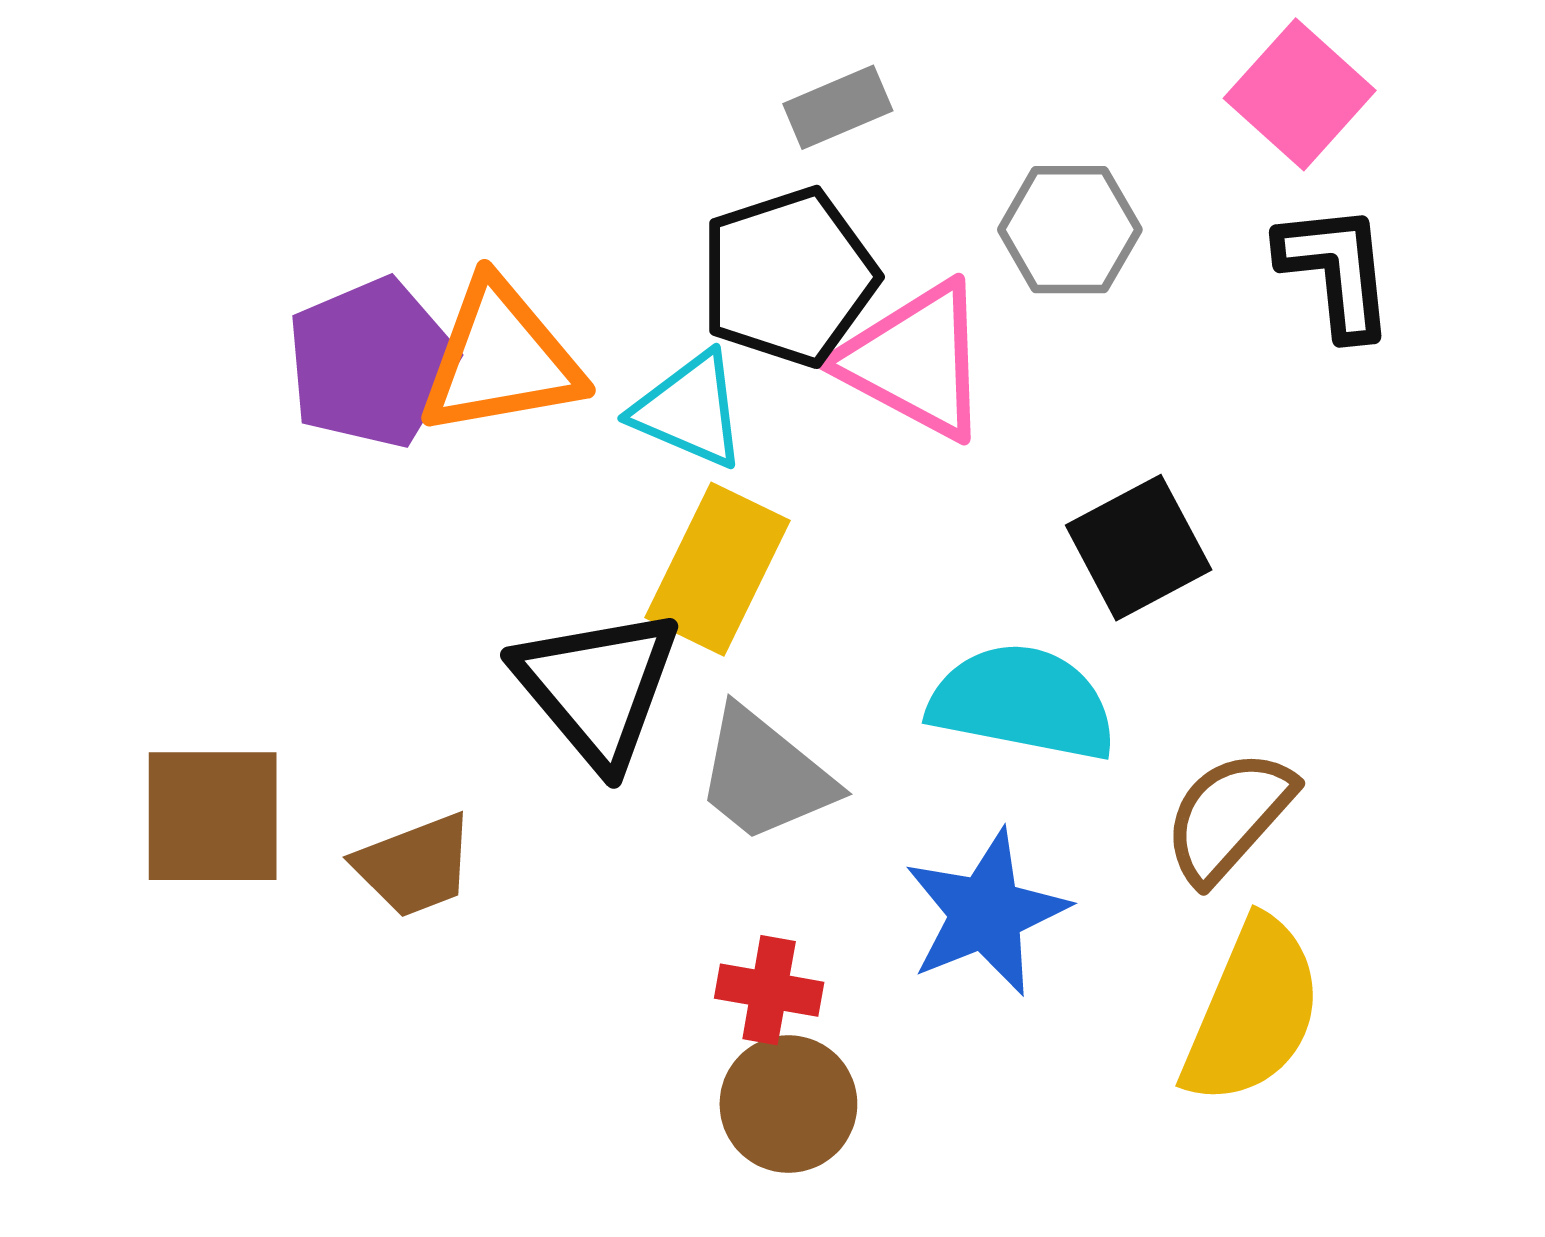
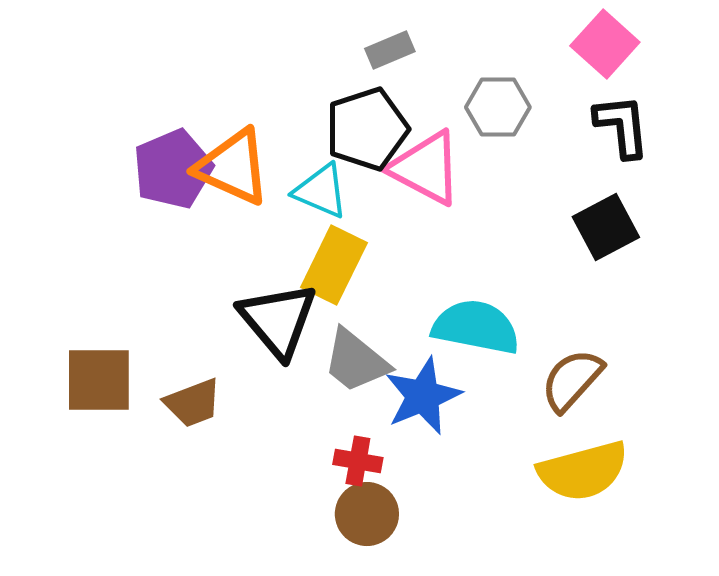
orange triangle: (501, 359) -> (233, 167), turned 34
black square: (1139, 548) -> (606, 227), moved
blue star: (986, 913) -> (423, 396), moved
yellow semicircle: (1252, 1012) -> (583, 471), turned 52

